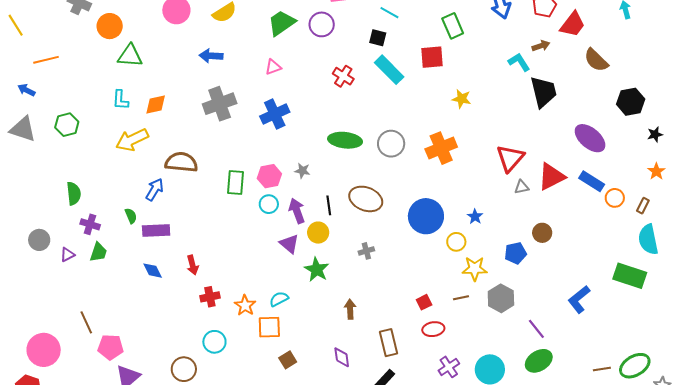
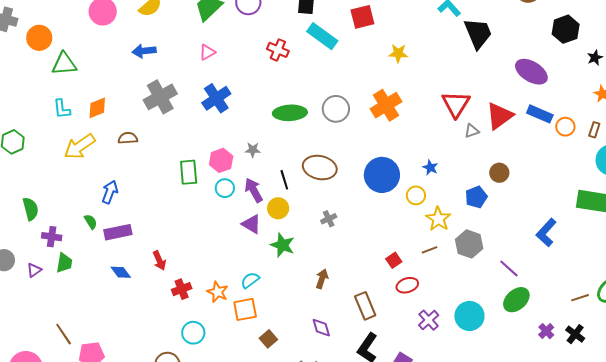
brown semicircle: (181, 162) -> (128, 138), moved, size x0.6
yellow star: (475, 269) -> (438, 219), turned -30
brown arrow: (350, 309) -> (322, 279), turned 30

